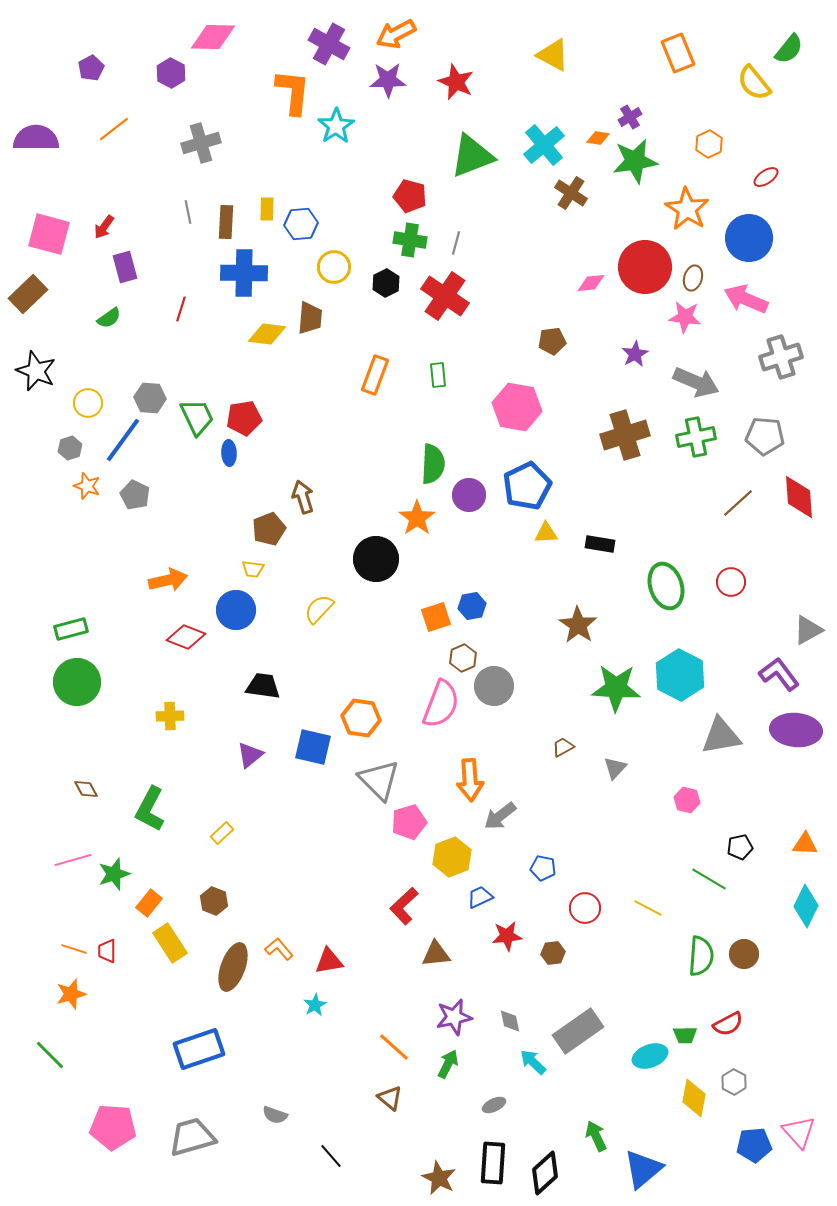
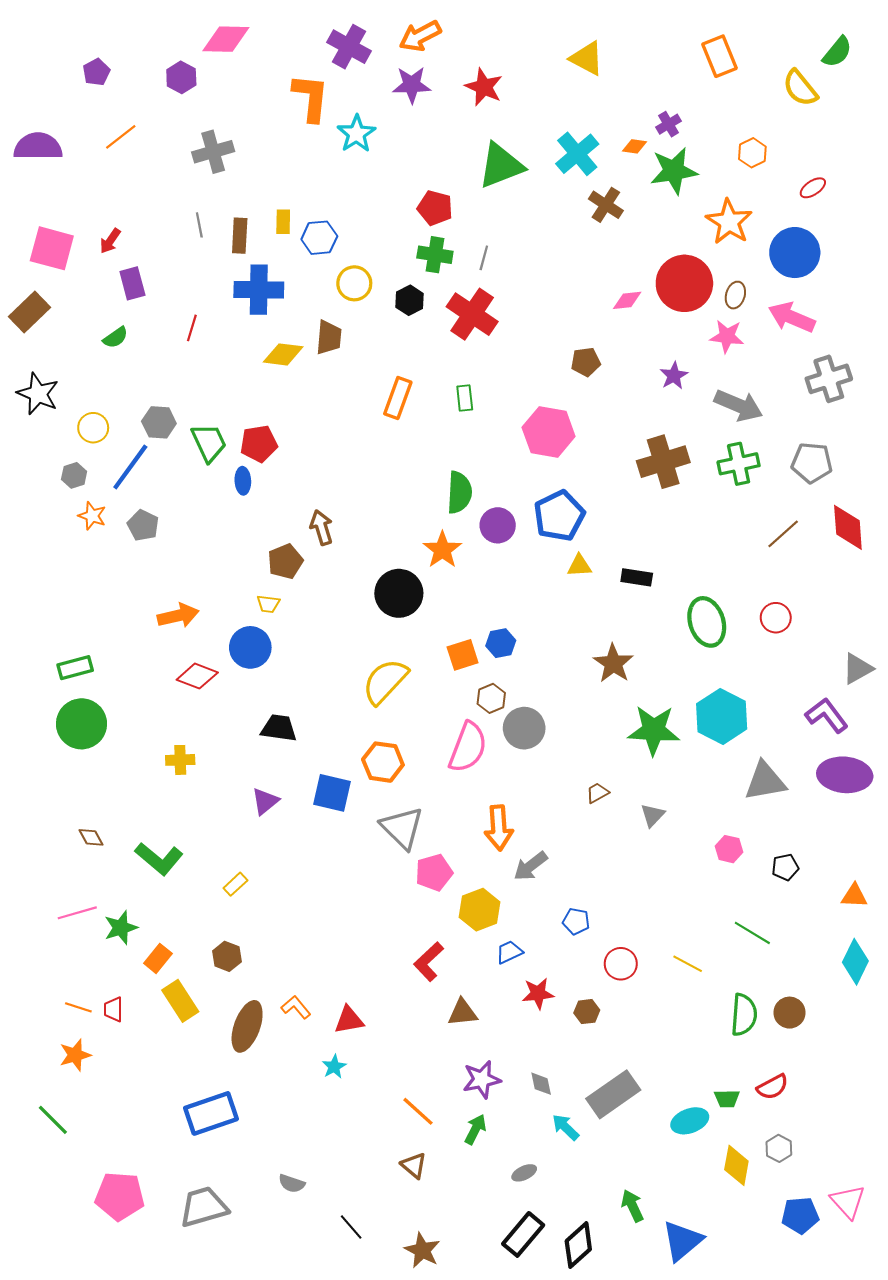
yellow semicircle: (319, 609) -> (385, 681), moved, size x1.5
green L-shape: (150, 809) -> (159, 859), turned -78
black pentagon: (740, 847) -> (785, 867), moved
black rectangle: (493, 1163) -> (523, 1234), turned 36
brown star: (439, 1178) -> (422, 1250), moved

